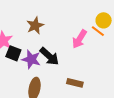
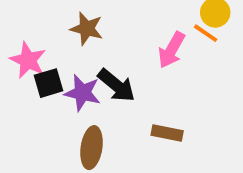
brown star: (35, 26) -> (87, 29), turned -30
black square: (13, 53) -> (49, 83), turned -35

